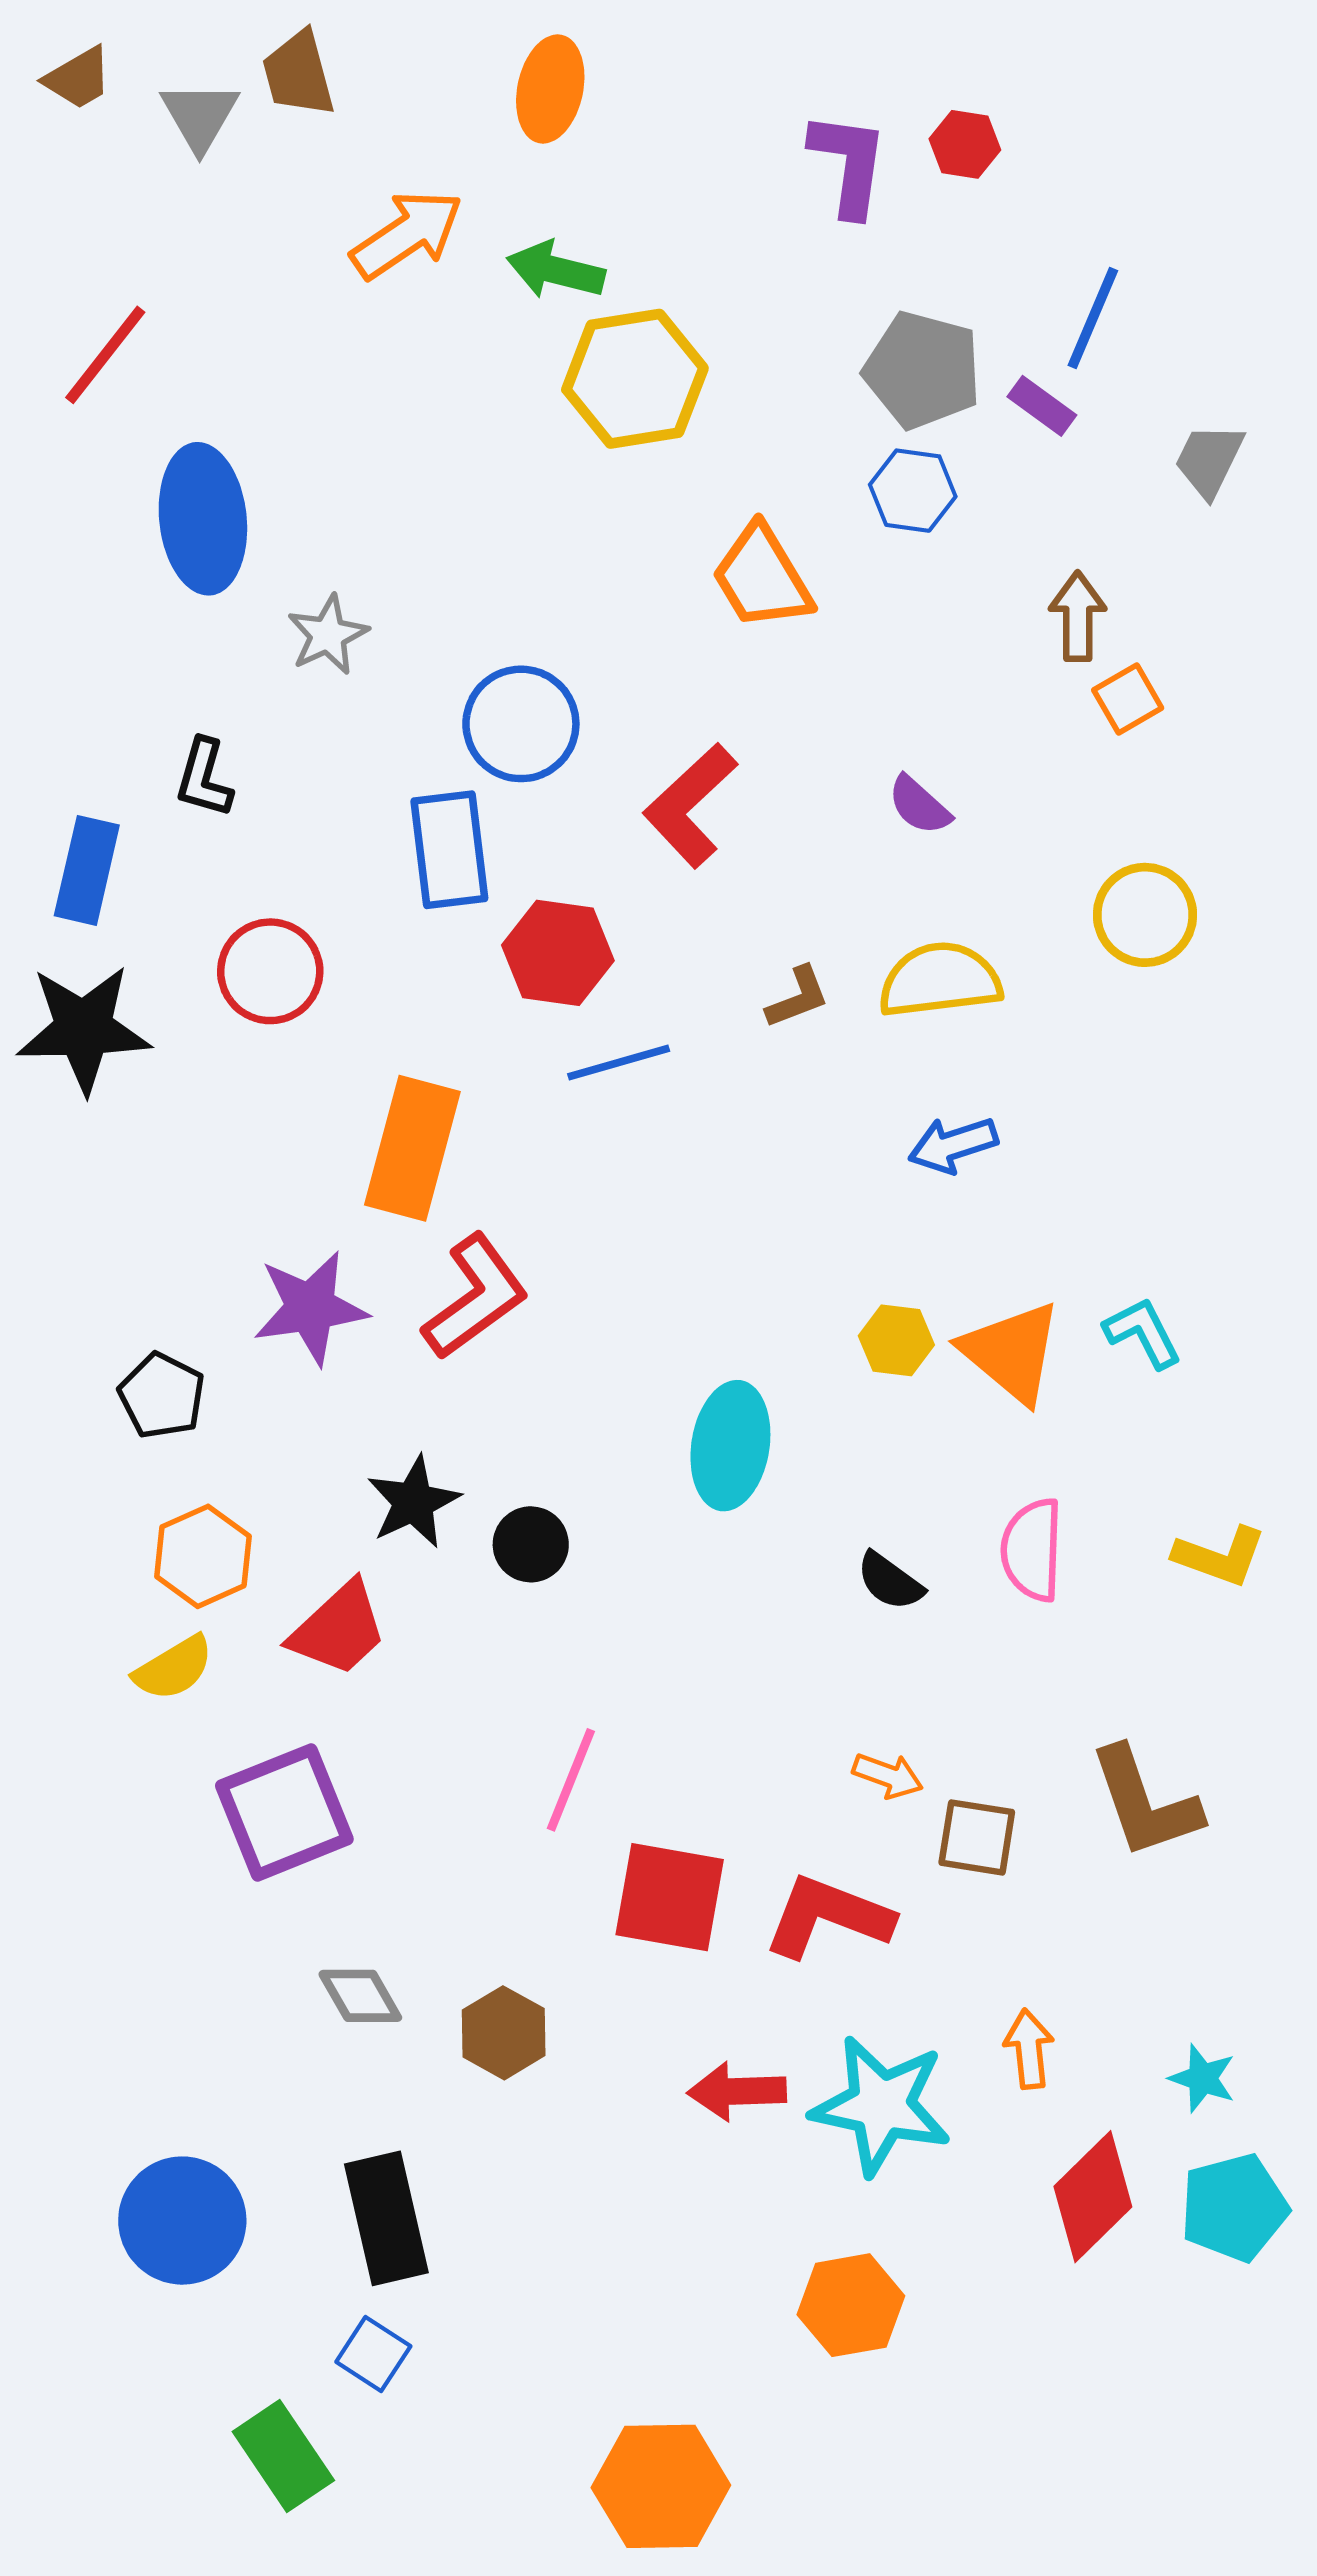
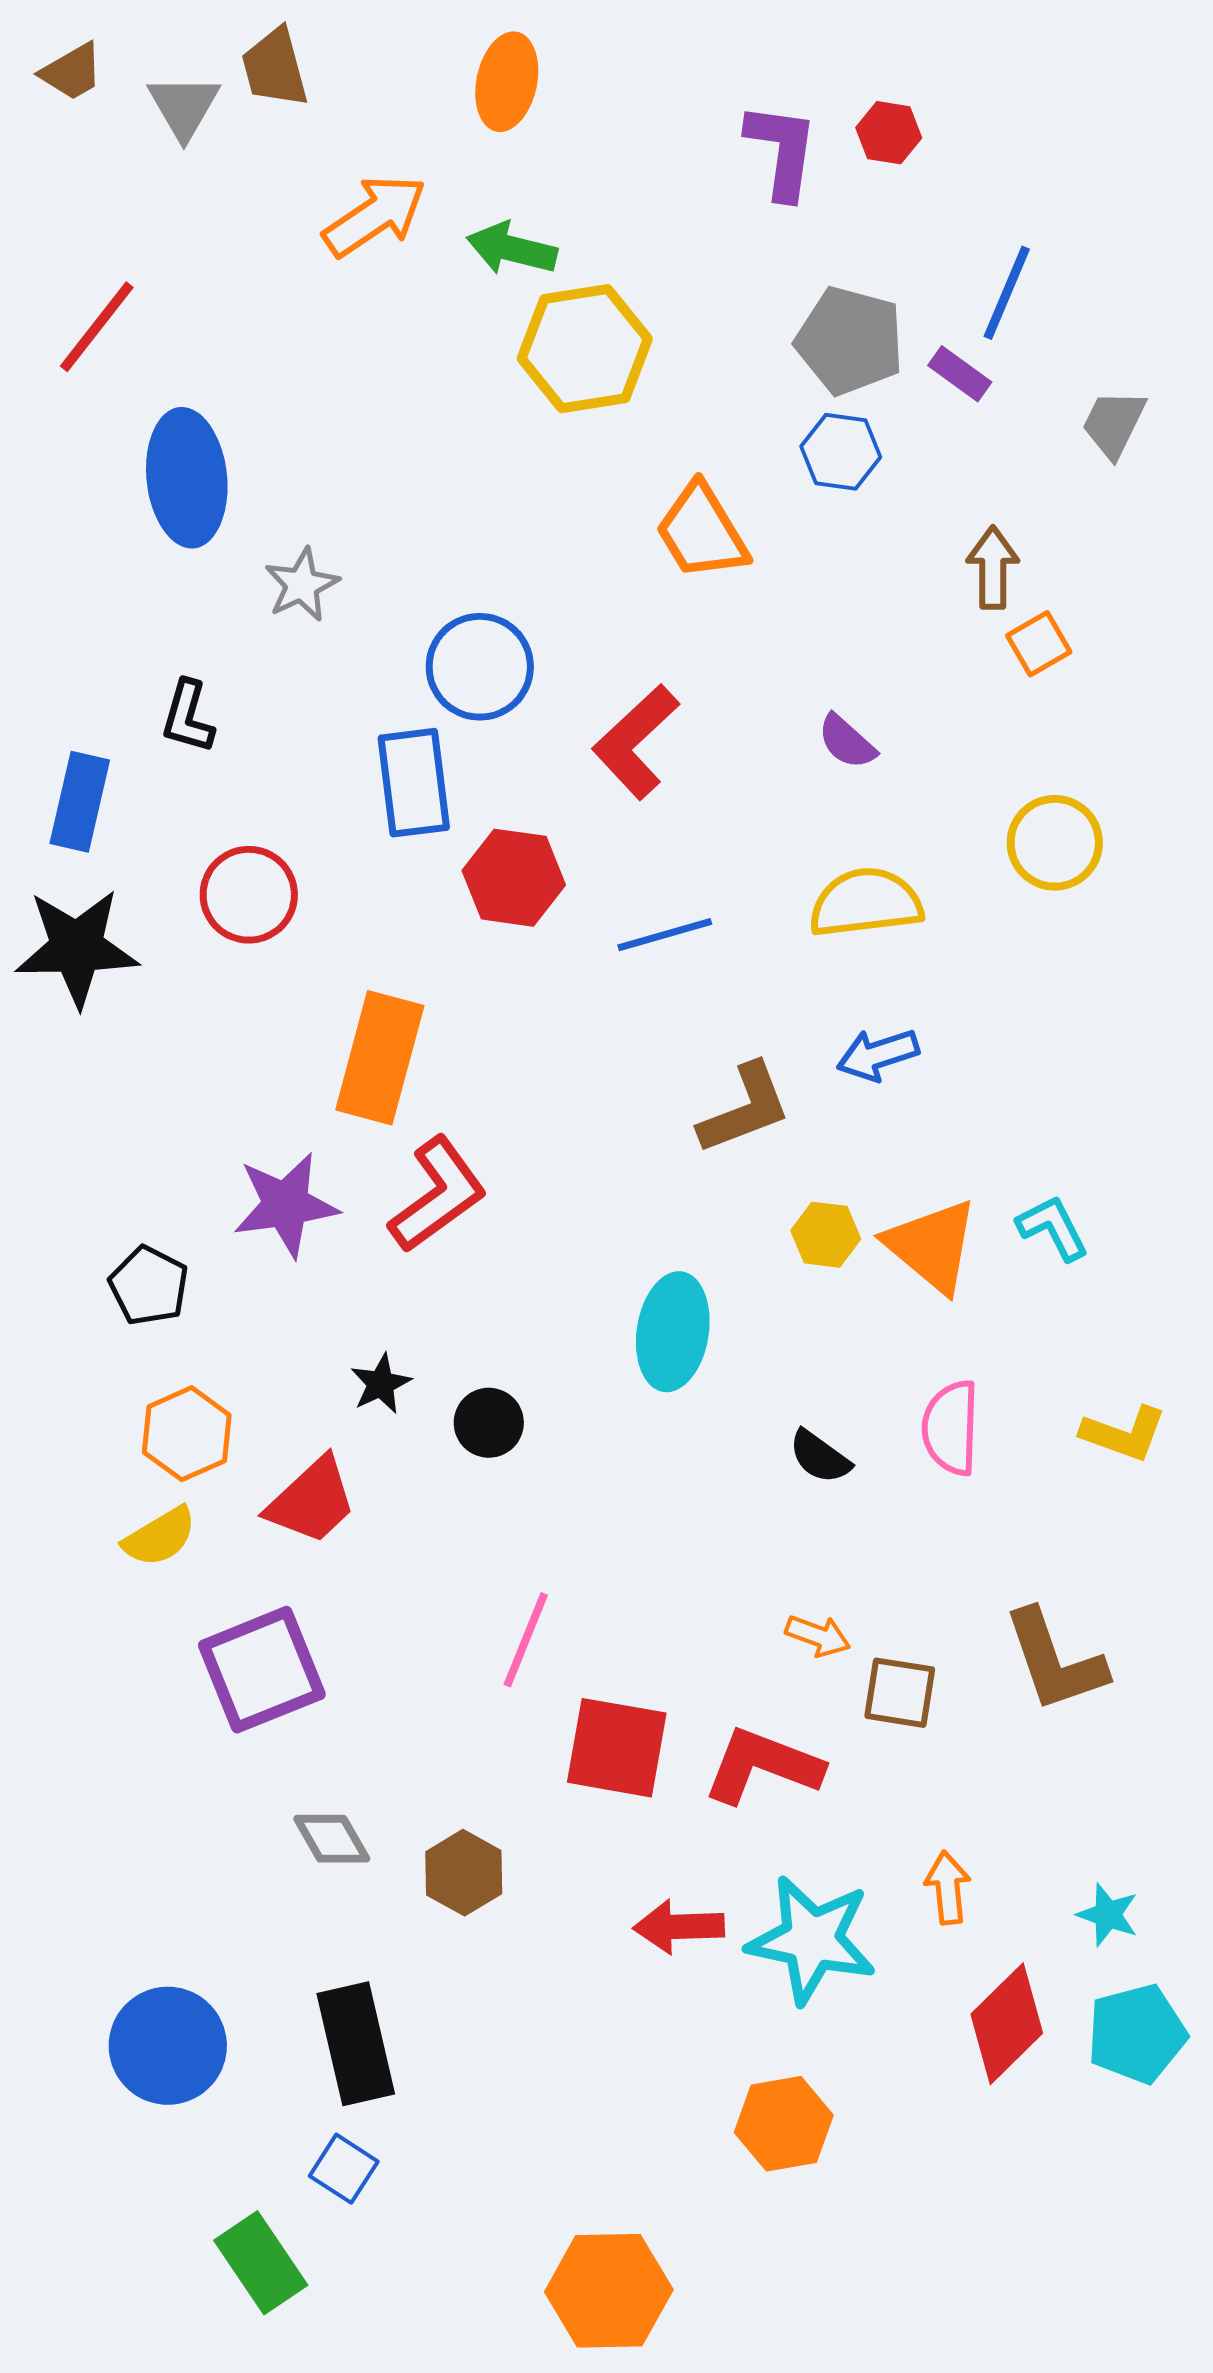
brown L-shape: (798, 997) -> (745, 1109), moved, size x1.6
blue line: (619, 1063) -> (665, 935), moved
black star: (414, 1502) -> (381, 1384), size x0.7

